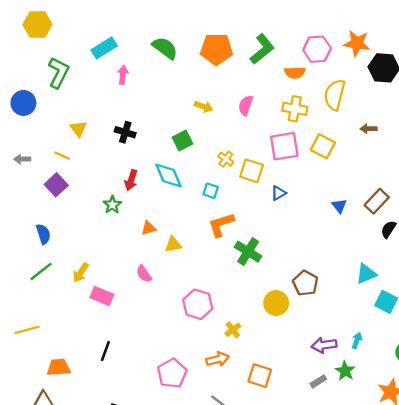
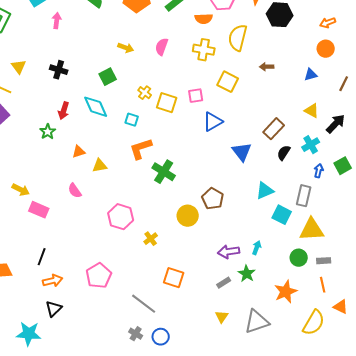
pink square: (284, 146) -> (196, 96), moved, size x0.6
blue triangle: (278, 193) -> (213, 122), moved, size x1.5
blue triangle: (339, 206) -> (242, 152), moved, size x1.5
yellow arrow: (81, 273) -> (21, 190), turned -96
orange arrow: (218, 359) -> (53, 281), moved

